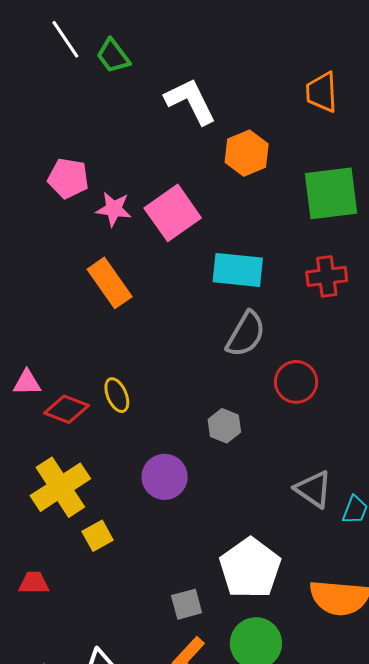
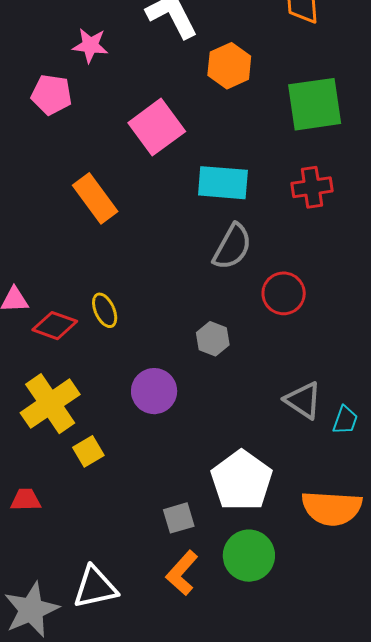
pink star: (114, 209) -> (90, 45), moved

